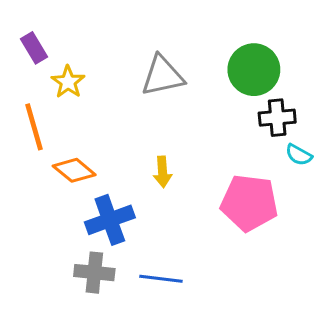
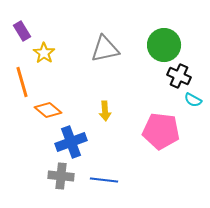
black cross: (277, 118) -> (179, 76), turned 30

